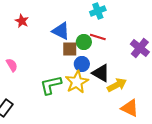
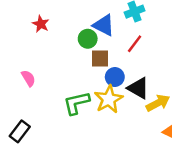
blue triangle: (61, 31) -> (104, 25), moved
red line: (98, 37) -> (135, 44), turned -70
green circle: (84, 42) -> (88, 39), moved

